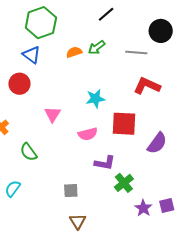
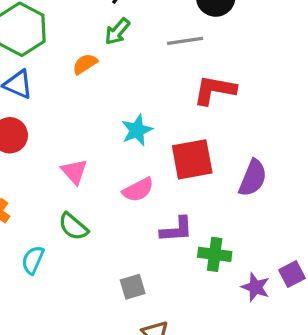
green arrow: (97, 47) -> (117, 31), moved
green semicircle: (29, 152) -> (73, 227), moved
green cross: (124, 183) -> (215, 254), turned -30
cyan semicircle: (13, 189) -> (33, 260), moved

